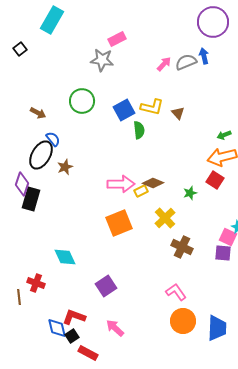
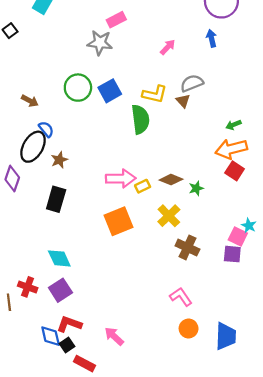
gray semicircle: (186, 62) -> (192, 83), moved
blue square: (124, 110) -> (110, 91), moved
green semicircle: (139, 130) -> (140, 119), size x1.5
red square: (215, 180) -> (235, 171), moved
brown diamond: (153, 183) -> (171, 180), moved
black rectangle: (31, 199) -> (56, 199), moved
purple square: (106, 286) -> (60, 290), moved
orange circle: (183, 321) -> (189, 329), size x0.7

